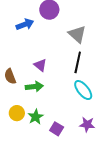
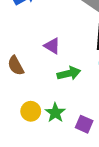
green arrow: (34, 87) -> (69, 73), moved

